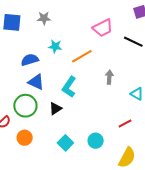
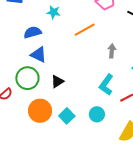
cyan star: (55, 47) -> (54, 12), moved
cyan L-shape: (69, 87) -> (106, 85), moved
orange circle: (25, 138) -> (40, 111), moved, size x1.5

